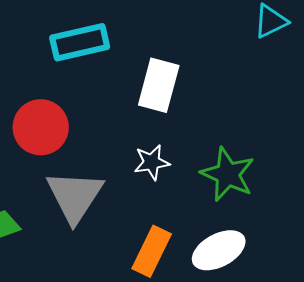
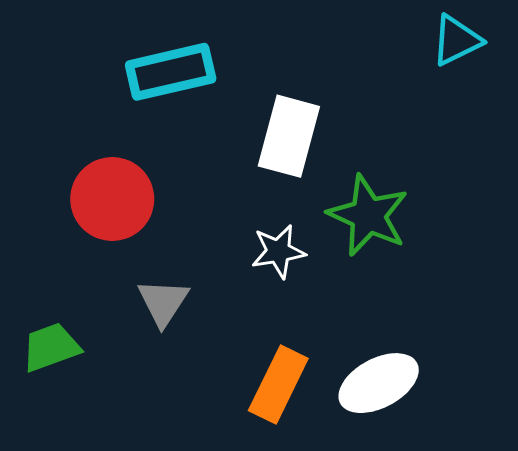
green star: (228, 174) -> (368, 215), moved
gray triangle: (75, 196) -> (163, 302), size x0.6

